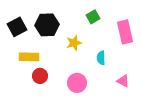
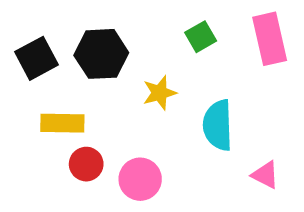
pink rectangle: (125, 32) -> (270, 39), moved
cyan semicircle: (101, 58) -> (218, 125), size x1.6
pink circle: (77, 83) -> (140, 179), moved

